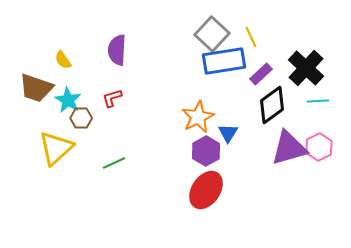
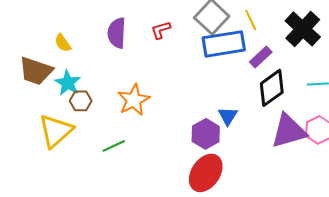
black cross: (306, 68) -> (303, 29), moved
red L-shape: (112, 98) -> (161, 30), moved
orange star: (198, 117) -> (134, 100), moved

